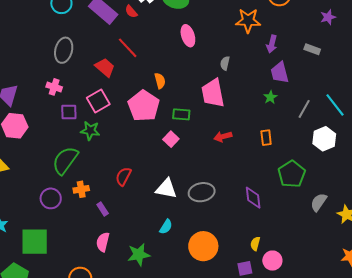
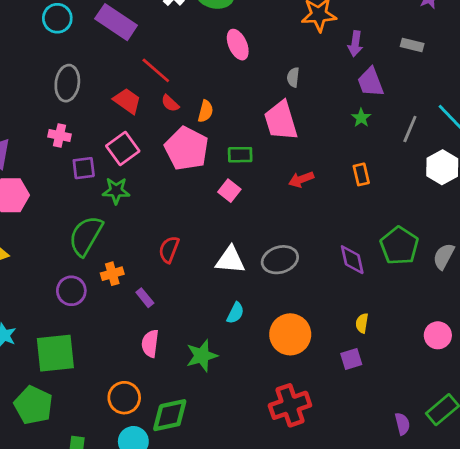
red semicircle: (131, 12) -> (170, 103), moved
orange semicircle: (160, 81) -> (206, 111), turned 35
green pentagon: (292, 174) -> (399, 246), moved
pink circle: (272, 261) -> (438, 335), moved

